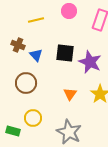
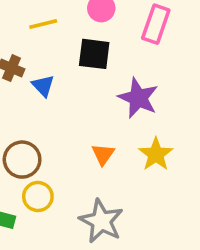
black square: (65, 53) -> (94, 54), moved
brown circle: (26, 83) -> (22, 160), moved

